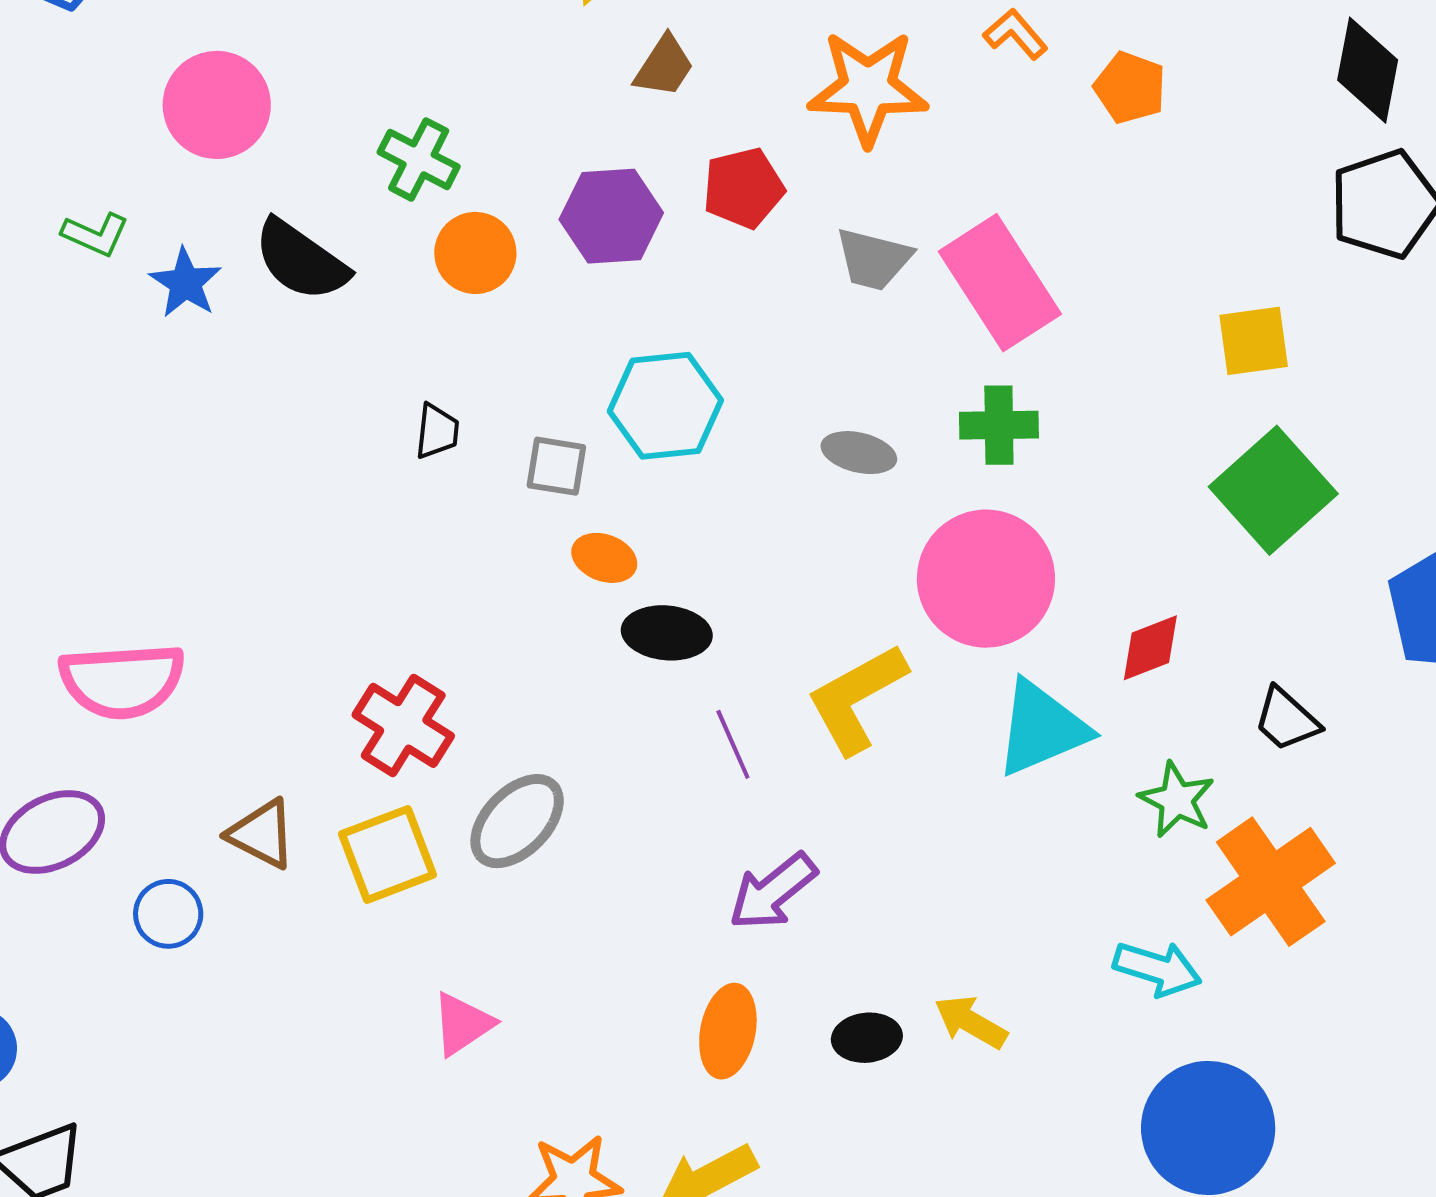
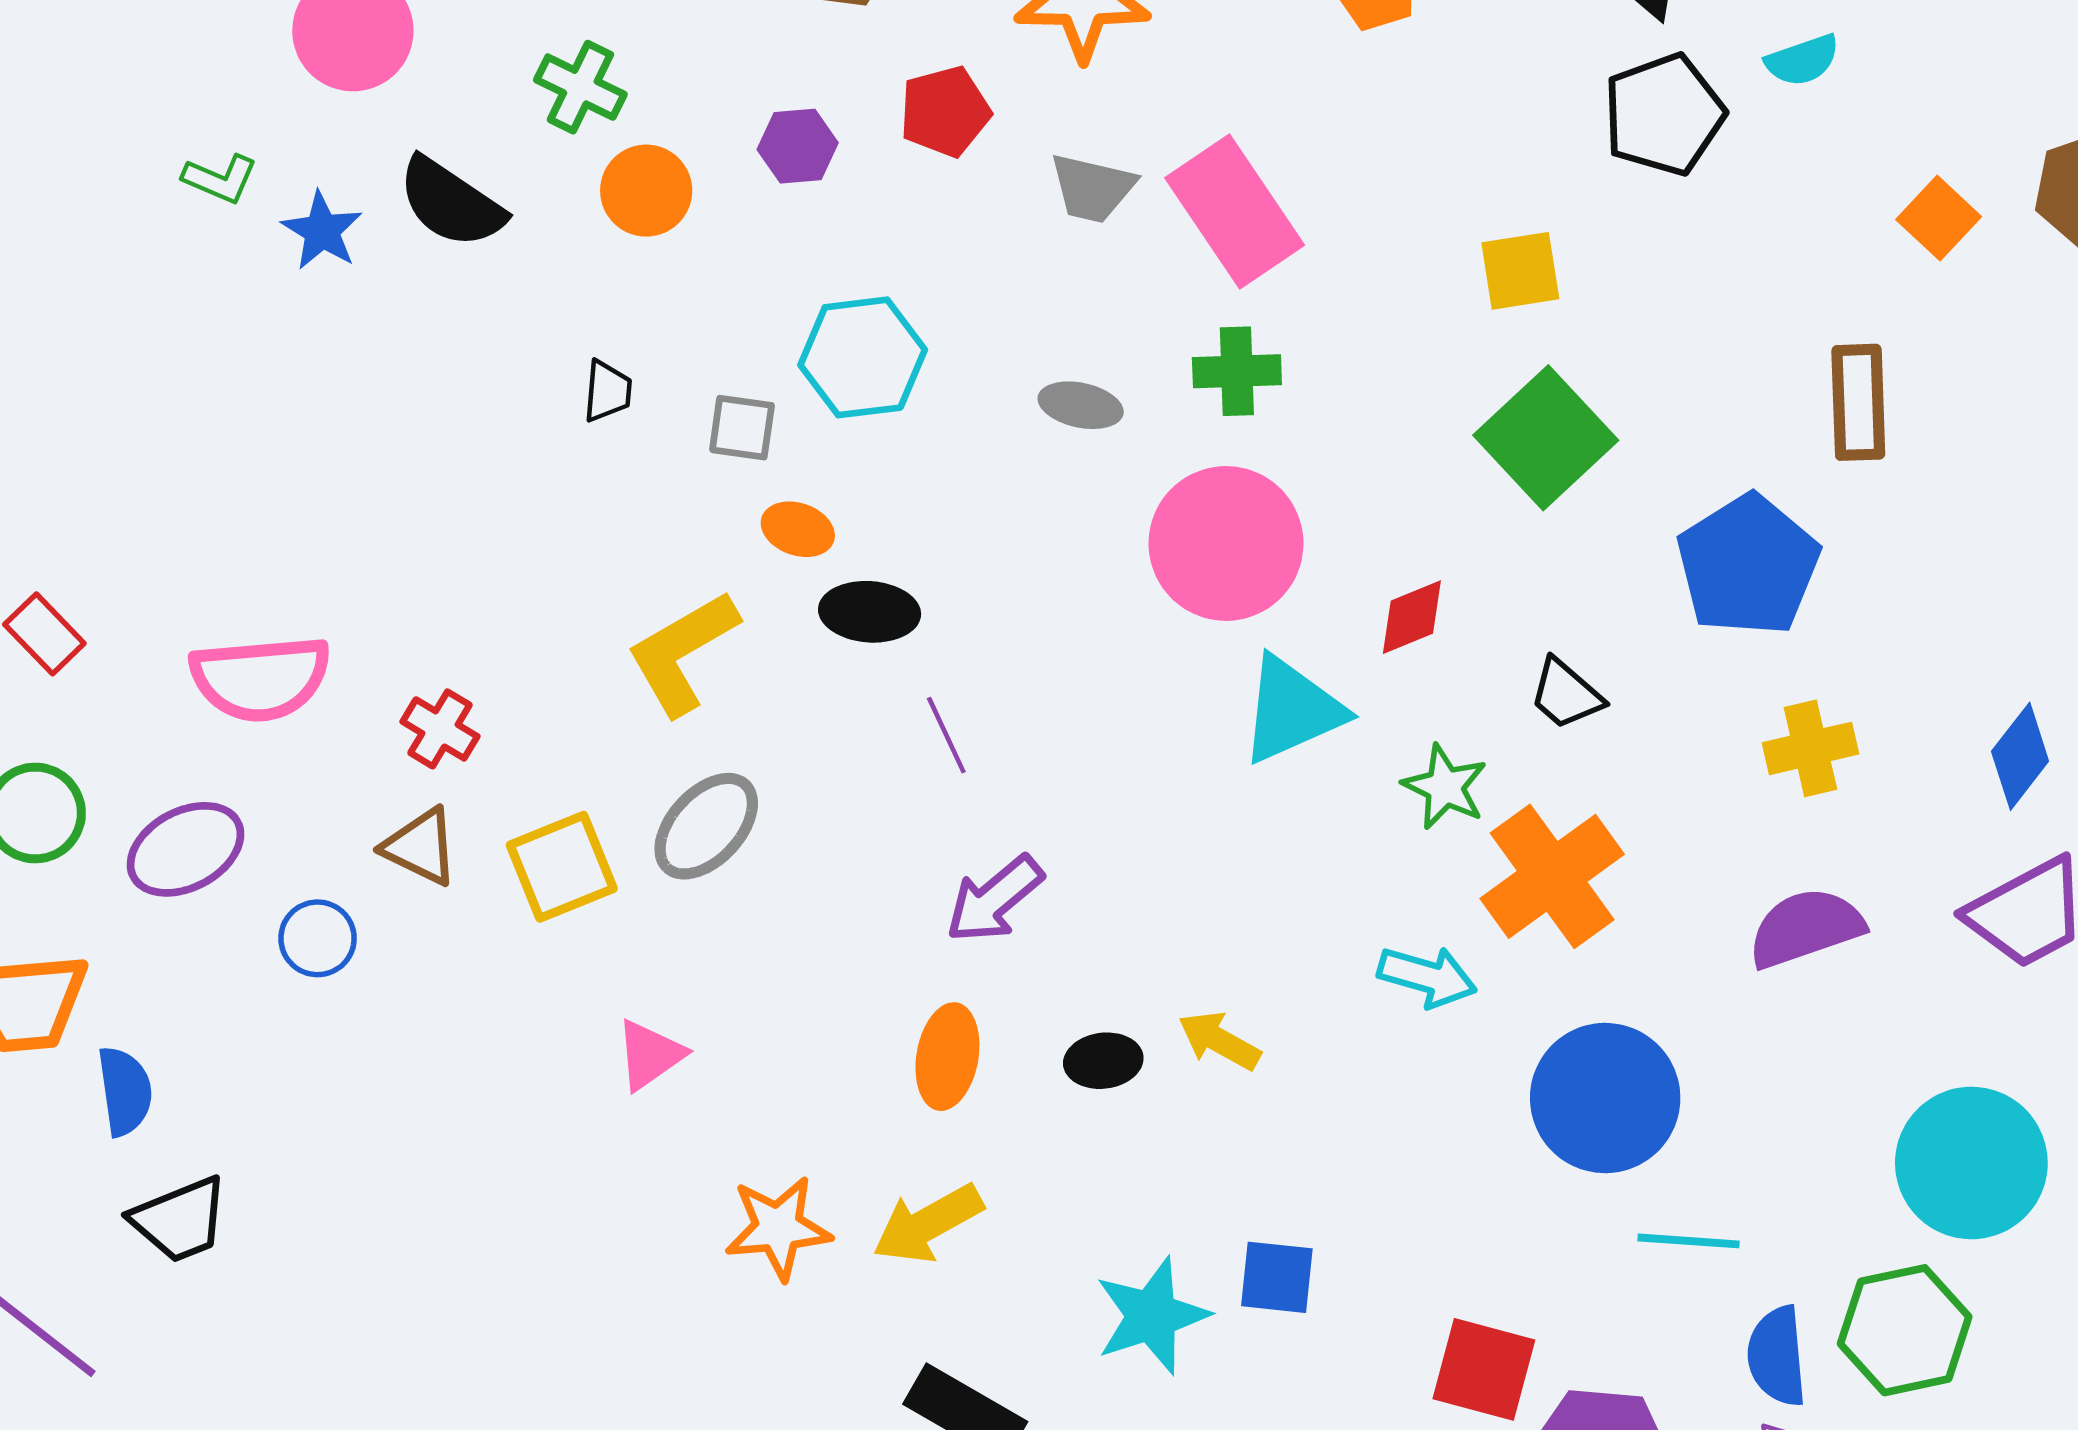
purple hexagon: (611, 216) -> (798, 146), size x0.7
yellow L-shape: (857, 698) -> (682, 653), moved
red cross: (403, 725) -> (440, 729), moved, size x0.7
blue circle: (1208, 1128) -> (1605, 1098), moved

